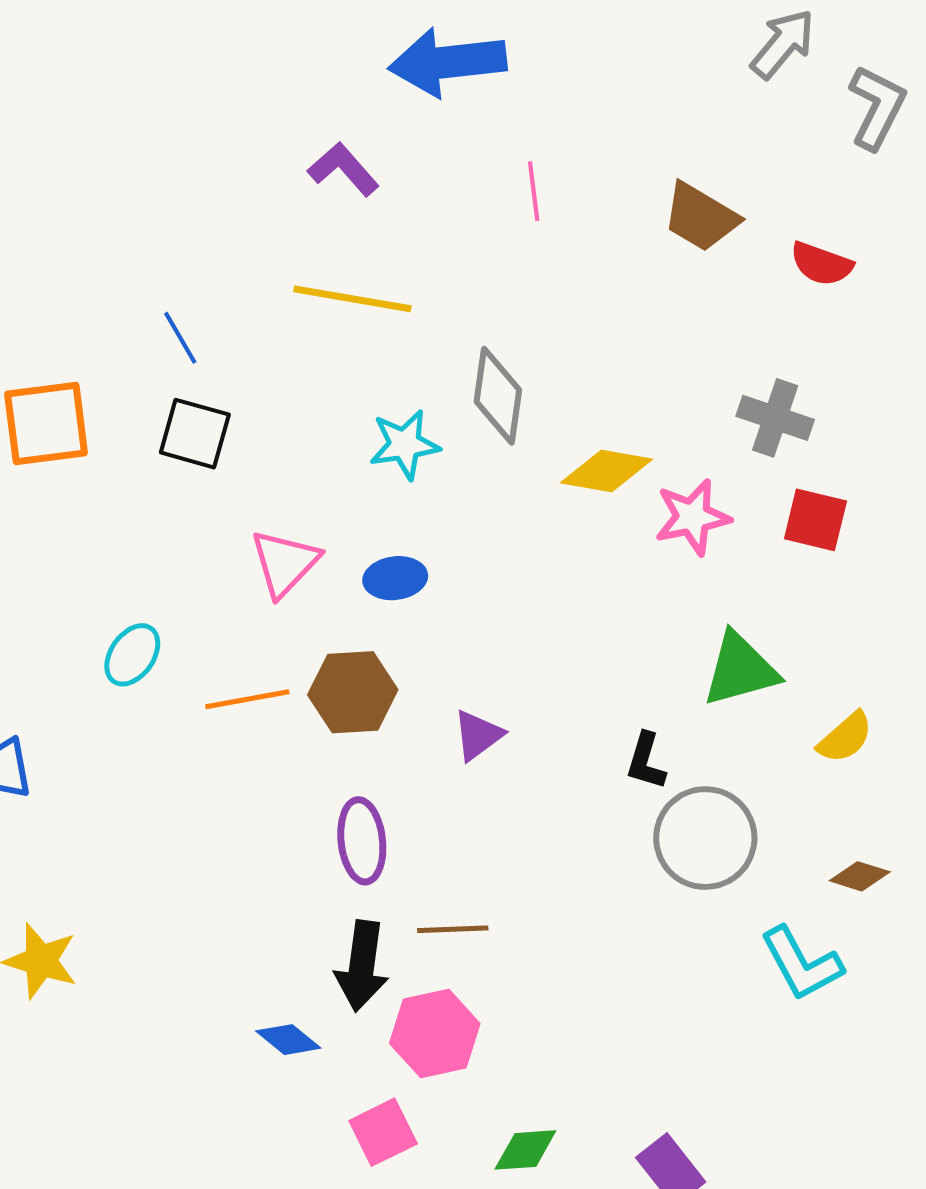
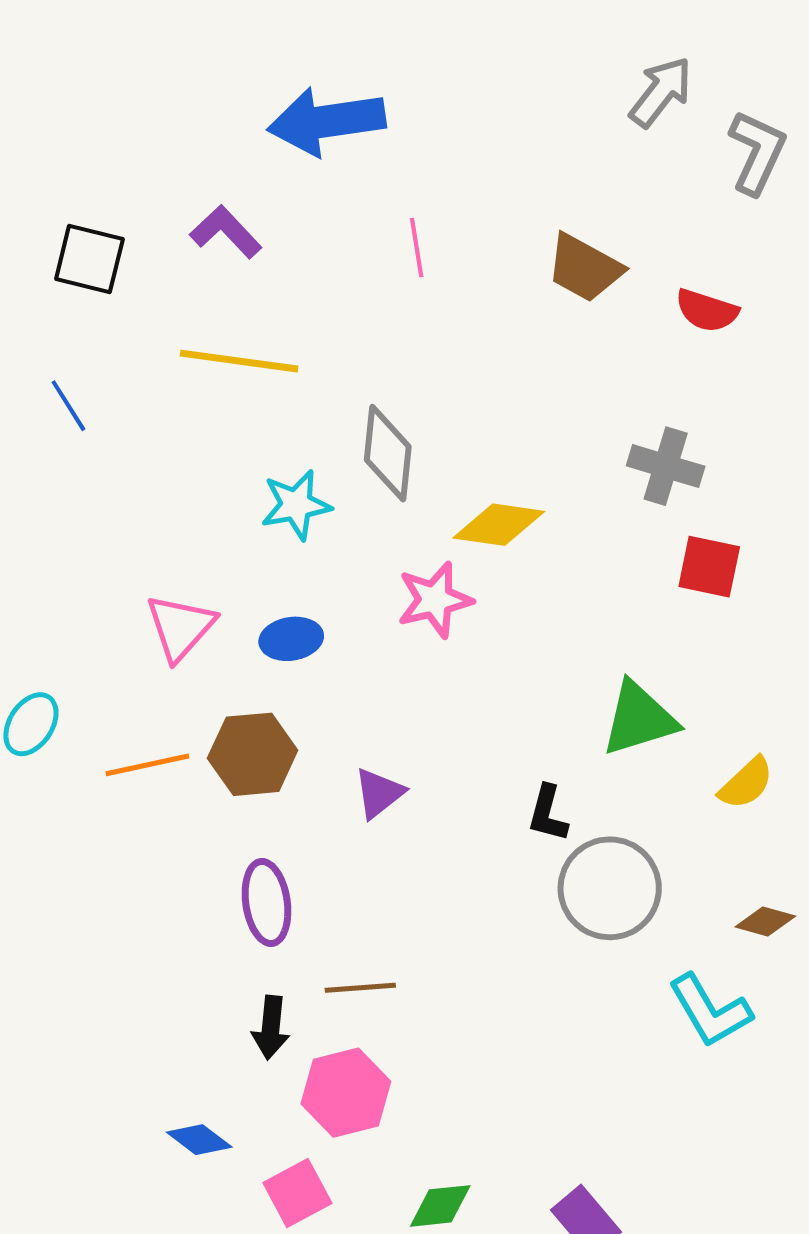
black square: (195, 434) -> (89, 259), moved
pink star: (692, 517) -> (435, 600), moved
black arrow: (362, 966) -> (271, 1028), size x0.7
blue diamond: (288, 1040) -> (199, 1140), moved

